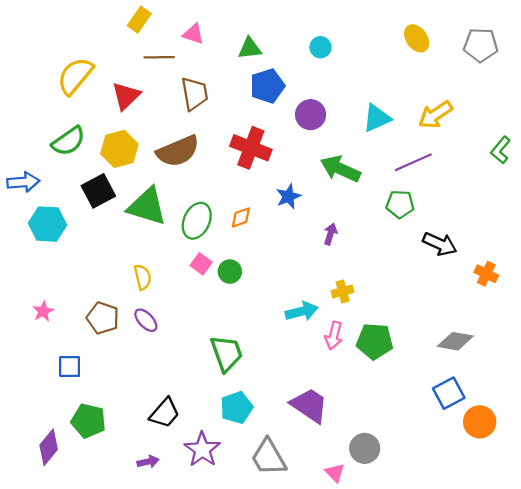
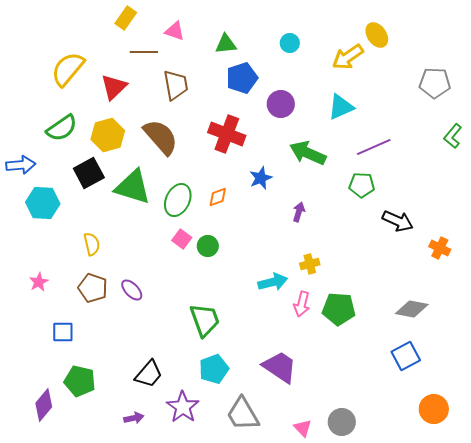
gray pentagon: (481, 45) -> (435, 83), moved
yellow arrow: (435, 115) -> (348, 57), moved
brown semicircle: (178, 151) -> (161, 137), turned -108
yellow semicircle: (143, 277) -> (92, 244), moved
orange circle: (480, 422) -> (434, 409), moved
gray circle: (365, 448) -> (342, 422), moved

